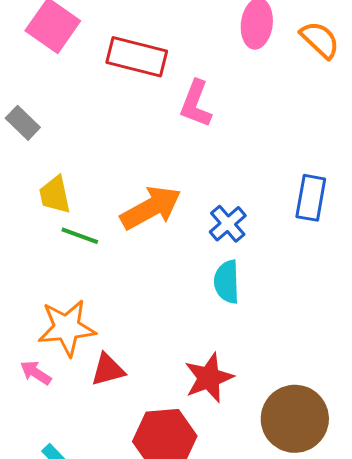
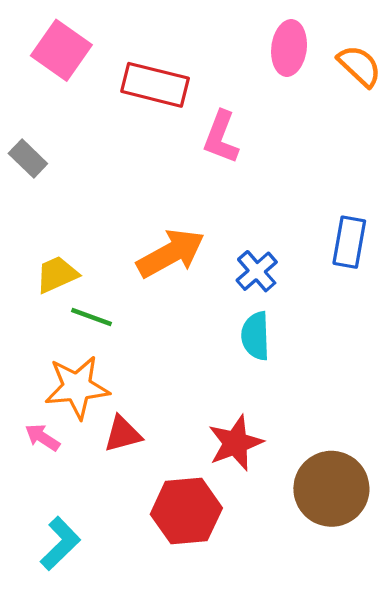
yellow trapezoid: (55, 195) -> (57, 275), moved, turned 78
green line: (80, 236) -> (92, 317), moved

